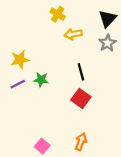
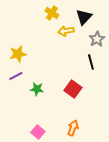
black triangle: (108, 19) -> (84, 17), moved
black line: (81, 72) -> (91, 62), moved
green star: (41, 80) -> (37, 89), moved

